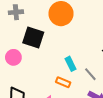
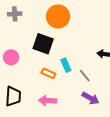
black square: (33, 37) -> (43, 44), moved
orange rectangle: (63, 82) -> (48, 73), moved

